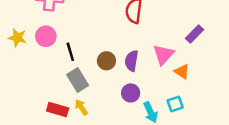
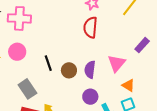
black line: (70, 52) -> (48, 63), moved
orange triangle: (182, 72) -> (128, 85), moved
gray rectangle: (78, 80) -> (27, 89), moved

